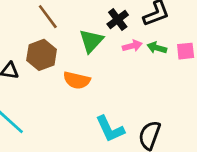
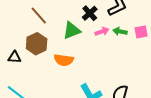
green triangle: (91, 41) -> (72, 30), turned 30

